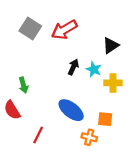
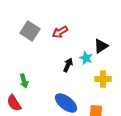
red arrow: (64, 30) -> (60, 32), size x0.7
cyan star: (94, 69) -> (86, 58), moved

